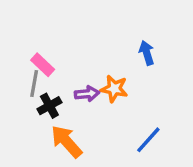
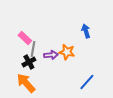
gray line: (34, 84) -> (33, 49), moved
orange arrow: (67, 141) -> (26, 83), moved

